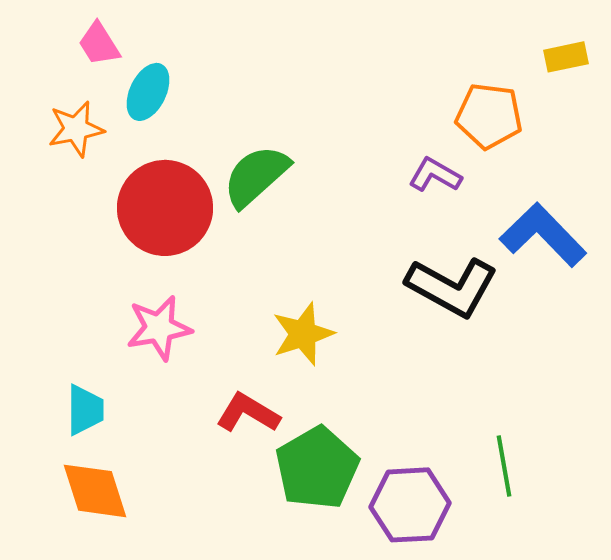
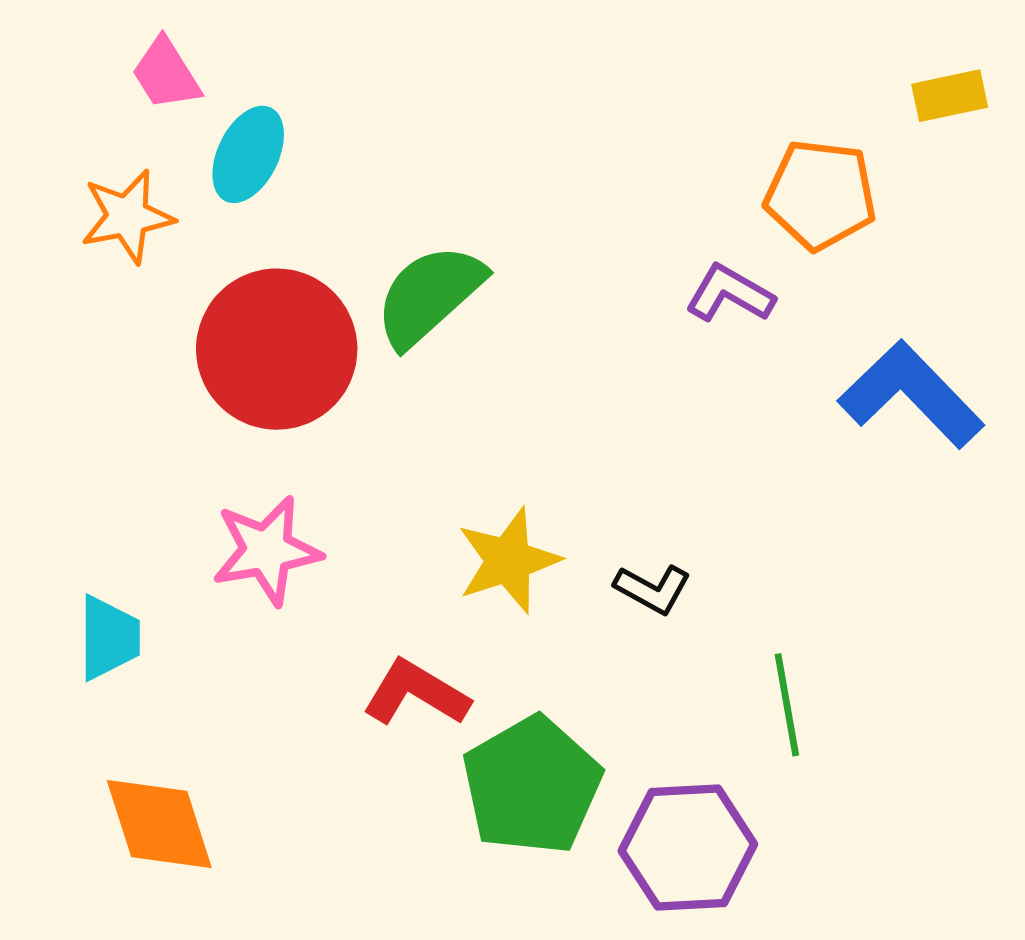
black L-shape: (452, 287) -> (653, 589), moved, size x0.5
cyan trapezoid: (85, 410) -> (109, 638), moved
green line: (504, 466) -> (787, 705), moved

